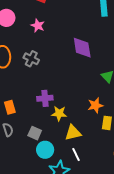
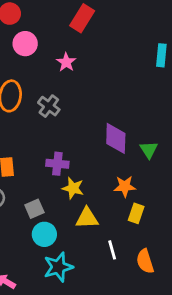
purple diamond: (82, 48) -> (116, 138), moved
gray square: (35, 133) -> (34, 209), turned 32
white line: (76, 154) -> (112, 250), moved

